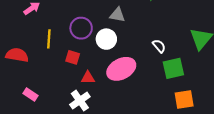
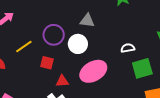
yellow line: (49, 39) -> (24, 46), turned 54
white semicircle: (159, 46) -> (128, 48), turned -56

